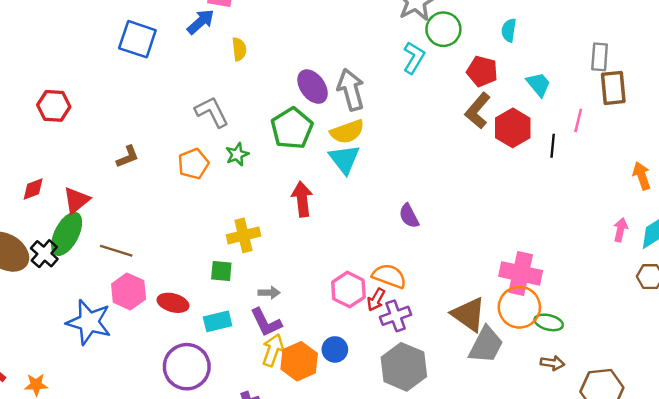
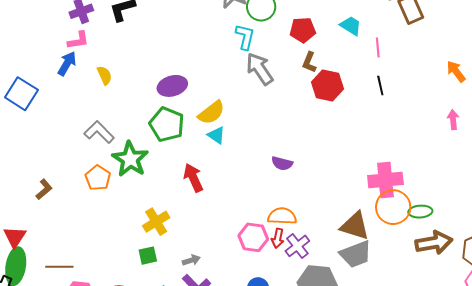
blue square: (137, 39) -> (21, 94), turned 32
purple ellipse: (313, 87) -> (172, 86), turned -52
gray arrow: (351, 90) -> (260, 69), moved
brown L-shape: (478, 111) -> (309, 62), size x0.7
pink line: (578, 120) -> (378, 47), moved
red hexagon: (513, 128) -> (328, 86), moved
black line: (553, 146) -> (380, 86), moved
green star: (237, 154) -> (130, 159), size x1.8
cyan triangle: (344, 159) -> (216, 135), size x0.7
purple semicircle: (409, 216) -> (282, 163), turned -30
gray trapezoid: (486, 345) -> (356, 254), moved, turned 60
brown arrow: (552, 363) -> (434, 243), size x1.8

